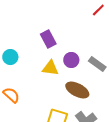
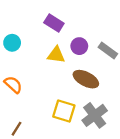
purple rectangle: (48, 39) -> (54, 23), turned -30

